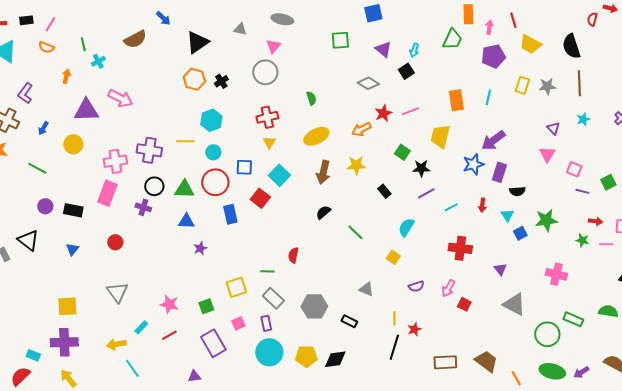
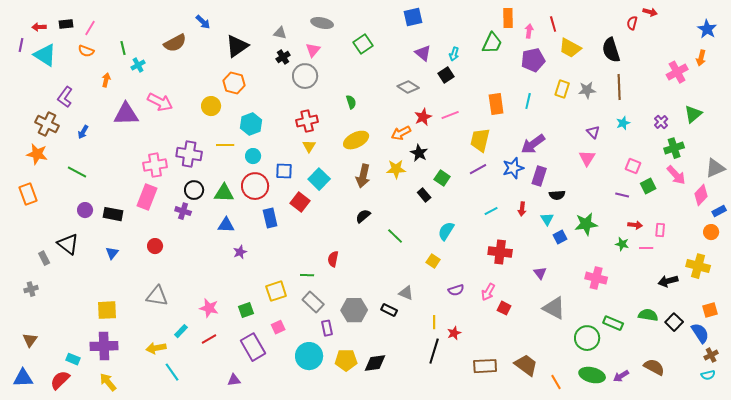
green square: (340, 40) -> (363, 44), moved, turned -30
black cross: (221, 81) -> (283, 57), moved
yellow circle: (73, 144) -> (211, 106), moved
green square: (402, 152) -> (442, 178), moved
black star: (421, 168) -> (419, 153), moved, turned 30
pink square: (574, 169) -> (633, 166), moved
purple line: (426, 193) -> (478, 169), moved
gray triangle: (117, 292) -> (157, 296), turned -45
black rectangle: (349, 321) -> (389, 310), moved
purple rectangle: (266, 323) -> (327, 328), moved

